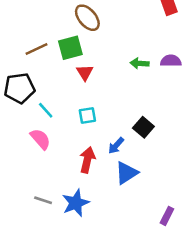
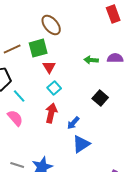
cyan square: (87, 116) -> (54, 88), moved, turned -32
black square: (143, 127) -> (100, 98), moved
red arrow: (87, 160) -> (51, 113), moved

